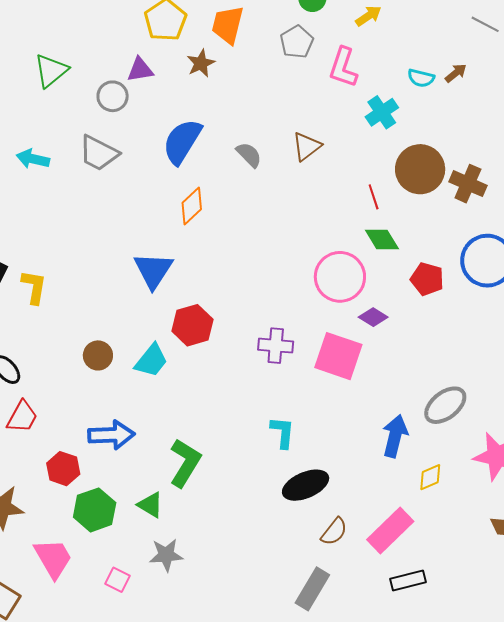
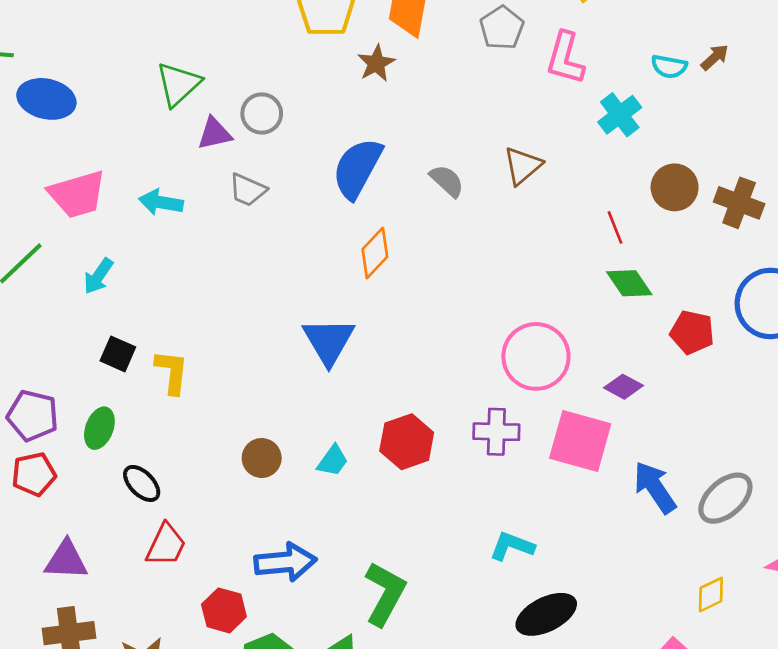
purple triangle: (140, 70) -> (215, 133), moved
gray trapezoid: (99, 153) -> (248, 190), size x0.7
brown circle: (420, 169) -> (675, 187), size x0.7
pink circle: (340, 277) -> (536, 356), moved
red hexagon: (192, 325) -> (407, 442), moved
cyan trapezoid: (151, 361) -> (333, 461), size x0.7
cyan L-shape: (283, 432) -> (512, 546), turned -72
blue arrow: (395, 436) -> (655, 487), moved, turned -45

